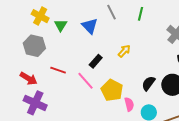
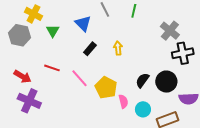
green triangle: (61, 25) -> (53, 31), moved
gray hexagon: (34, 46) -> (19, 35), moved
yellow arrow: (124, 51) -> (118, 48), turned -48
black rectangle: (96, 61) -> (90, 49), moved

